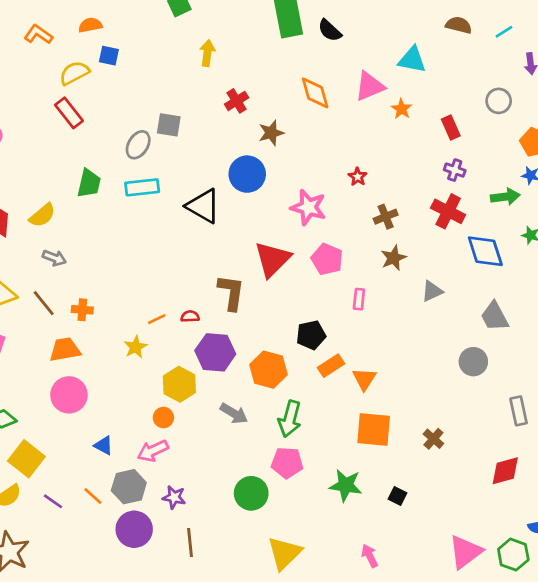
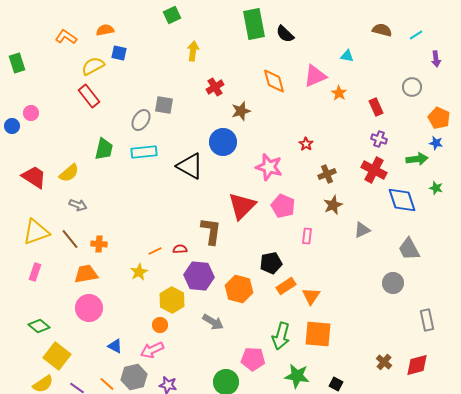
cyan triangle: (412, 60) -> (347, 56), size x0.6
green arrow: (290, 419) -> (281, 336), moved
brown cross: (433, 439) -> (384, 362), moved

